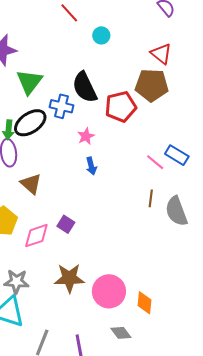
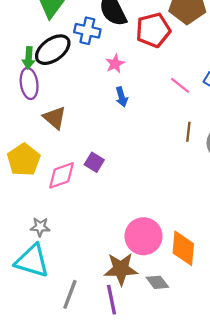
pink line: (155, 162) -> (180, 85), moved
brown star: (69, 278) -> (121, 269), moved
gray star: (16, 282) -> (40, 227), size x0.7
orange diamond: (144, 303) -> (183, 248), size x1.4

